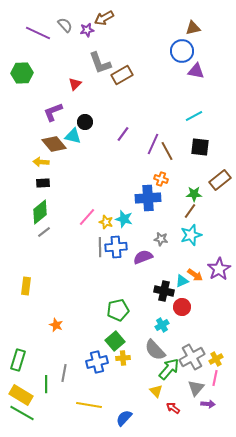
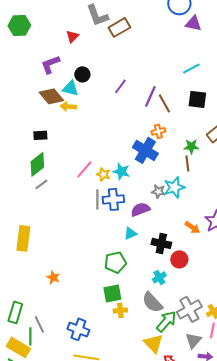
yellow arrow: (41, 162) -> (68, 106), moved
orange cross: (161, 179) -> (158, 131), turned -32
blue cross: (148, 198) -> (145, 150), turned 35
brown line: (190, 211) -> (187, 163), turned -42
cyan star: (191, 235) -> (174, 187), moved
cyan triangle: (182, 281) -> (130, 233), moved
yellow rectangle: (26, 286) -> (23, 238), size x1.4
green square: (115, 341) -> (112, 293), turned 30
blue cross: (97, 362) -> (78, 329), moved, turned 35
gray line: (64, 373) -> (39, 324), moved, turned -36
green line: (46, 384) -> (30, 336), moved
yellow triangle: (156, 391) -> (153, 343), size x1.5

